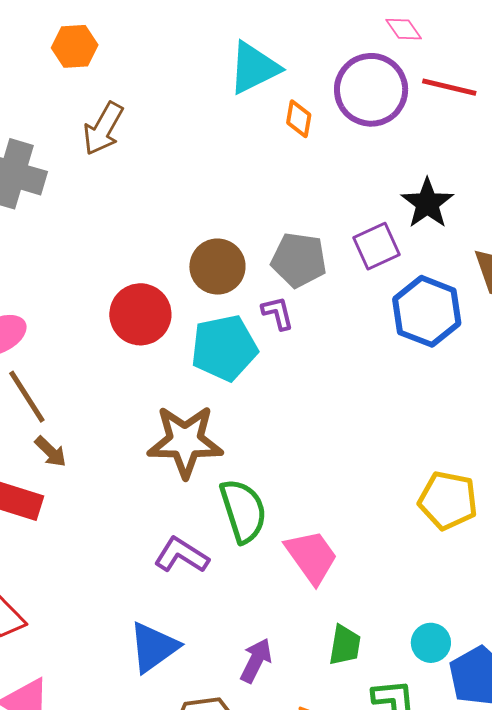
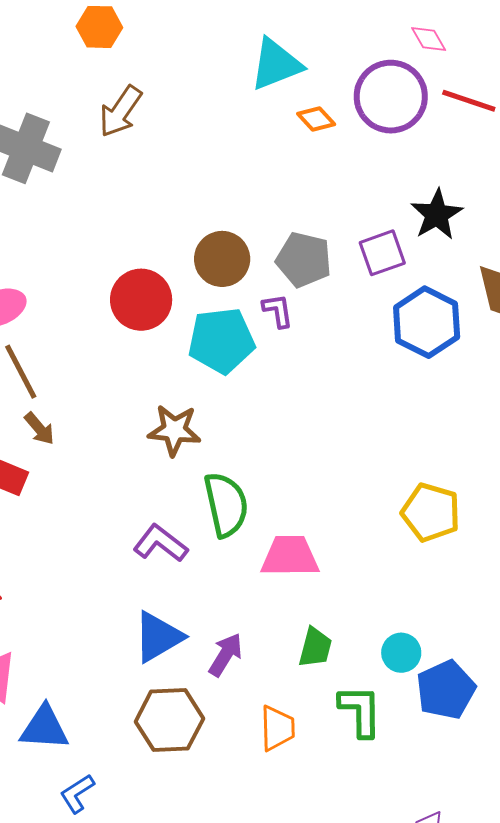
orange diamond: (299, 119) -> (316, 119), turned -57
brown star: (185, 441) -> (174, 430), size x0.7
pink trapezoid: (311, 557) -> (290, 556), turned -60
blue triangle: (153, 647) -> (158, 637), moved

